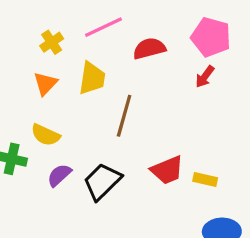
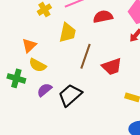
orange triangle: (45, 84) -> (29, 45), moved
red trapezoid: (167, 170) -> (112, 67), moved

